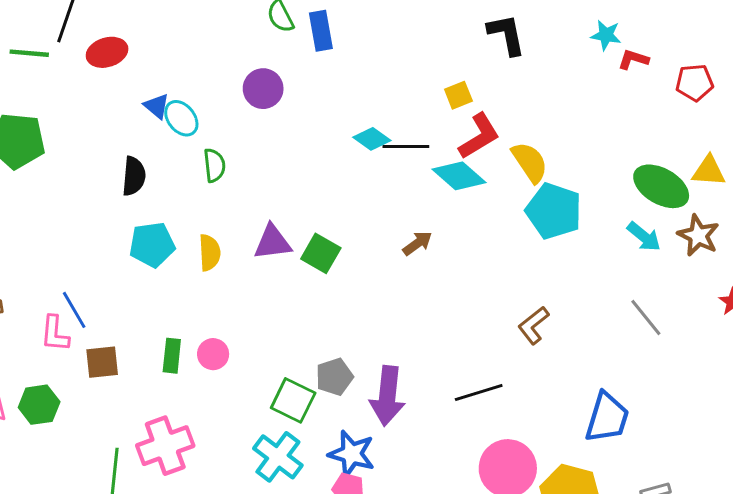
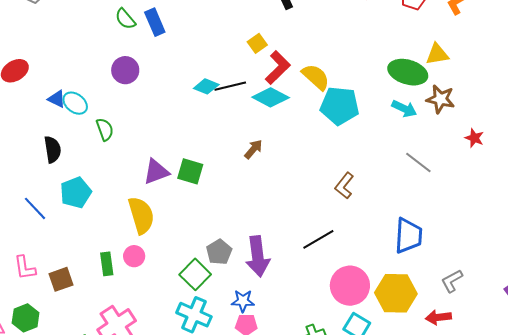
yellow semicircle: (210, 253) -> (141, 215), moved, size x1.5
blue line: (74, 310) -> (35, 208), moved
green square: (293, 400) -> (195, 274), turned 32
blue star: (352, 454) -> (243, 301), size x0.7

